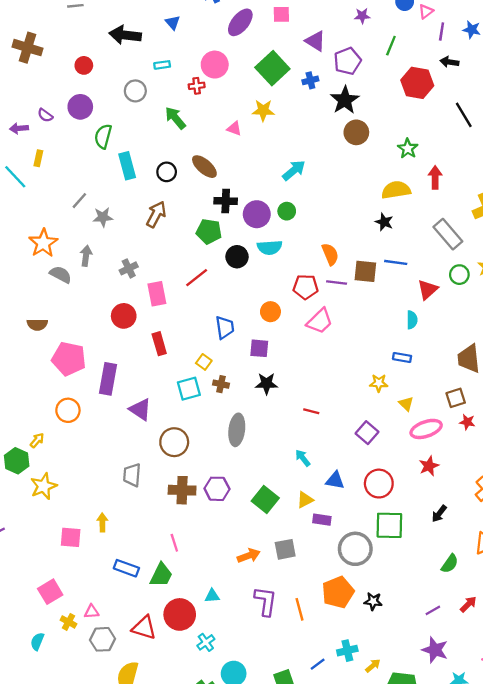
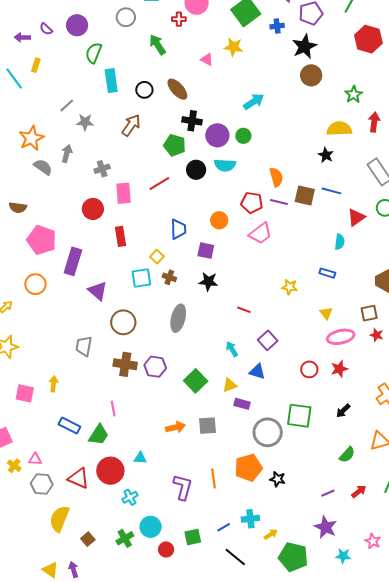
yellow star: (379, 383) -> (290, 287), moved
purple square: (367, 433) -> (268, 340), moved
red circle: (379, 484) -> (309, 369), moved, size x0.7
purple L-shape: (266, 601) -> (183, 487), moved

